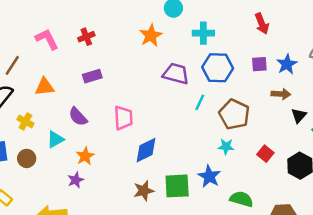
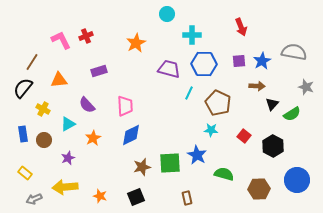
orange star: (151, 36) -> (136, 43), moved
red cross: (86, 37) -> (86, 36), moved
blue diamond: (146, 150) -> (131, 135), moved
purple star: (76, 180) -> (68, 158), moved

